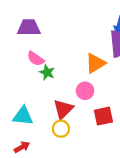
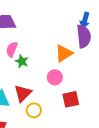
pink semicircle: (36, 59) -> (12, 49), turned 77
red triangle: (63, 109) -> (23, 93), moved

